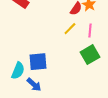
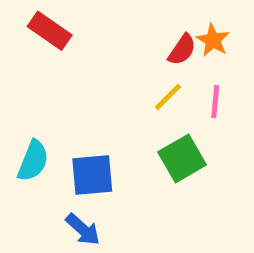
green square: (90, 55) -> (182, 158), moved
cyan semicircle: (18, 71) -> (33, 161), moved

